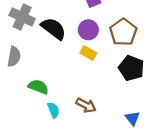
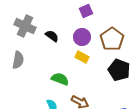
black semicircle: (53, 29) -> (52, 36), size x0.6
green semicircle: (38, 87) -> (60, 79), moved

